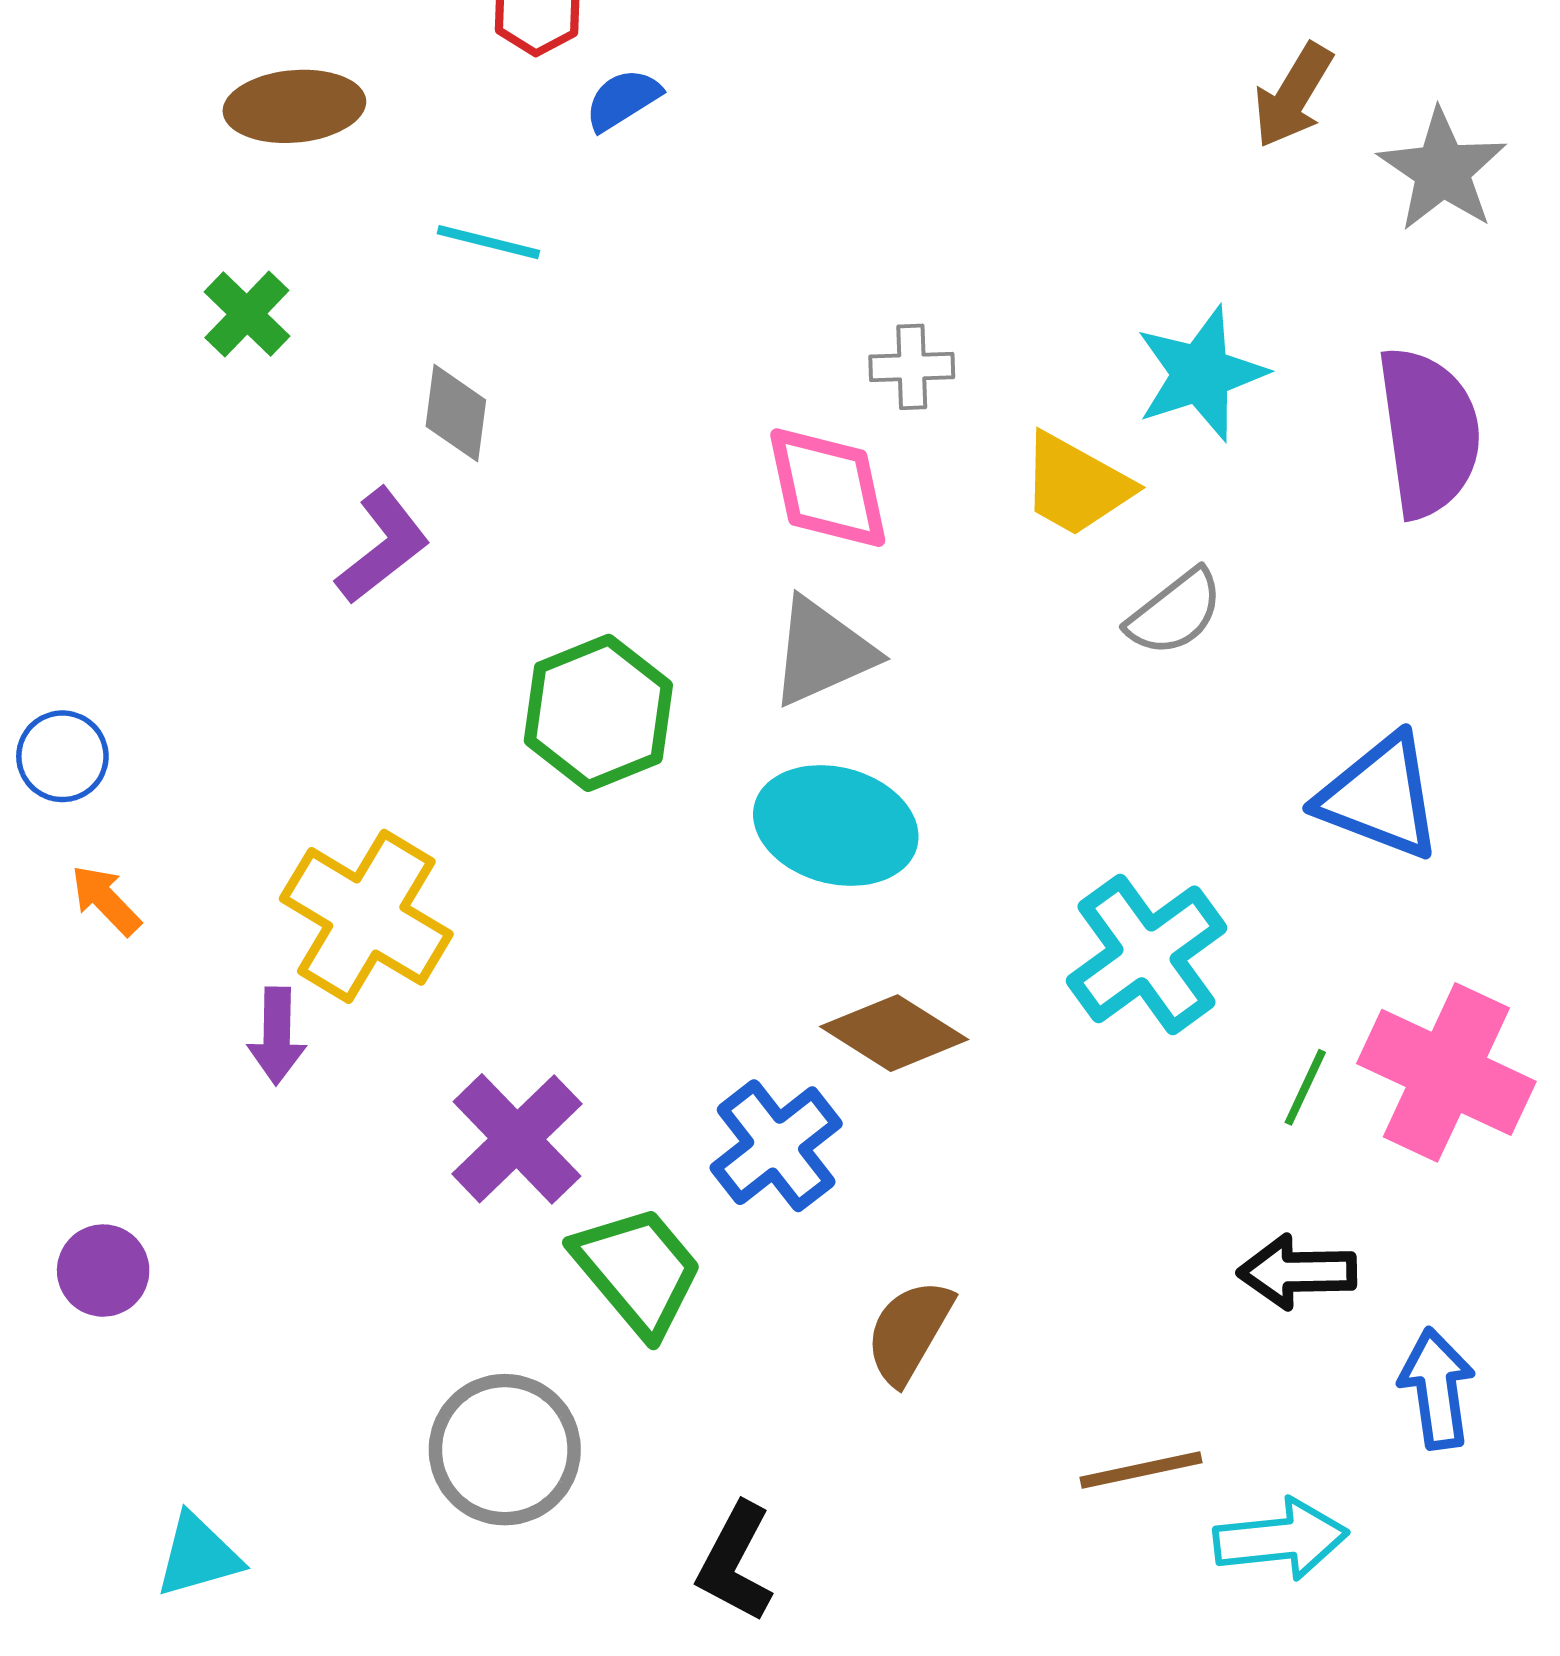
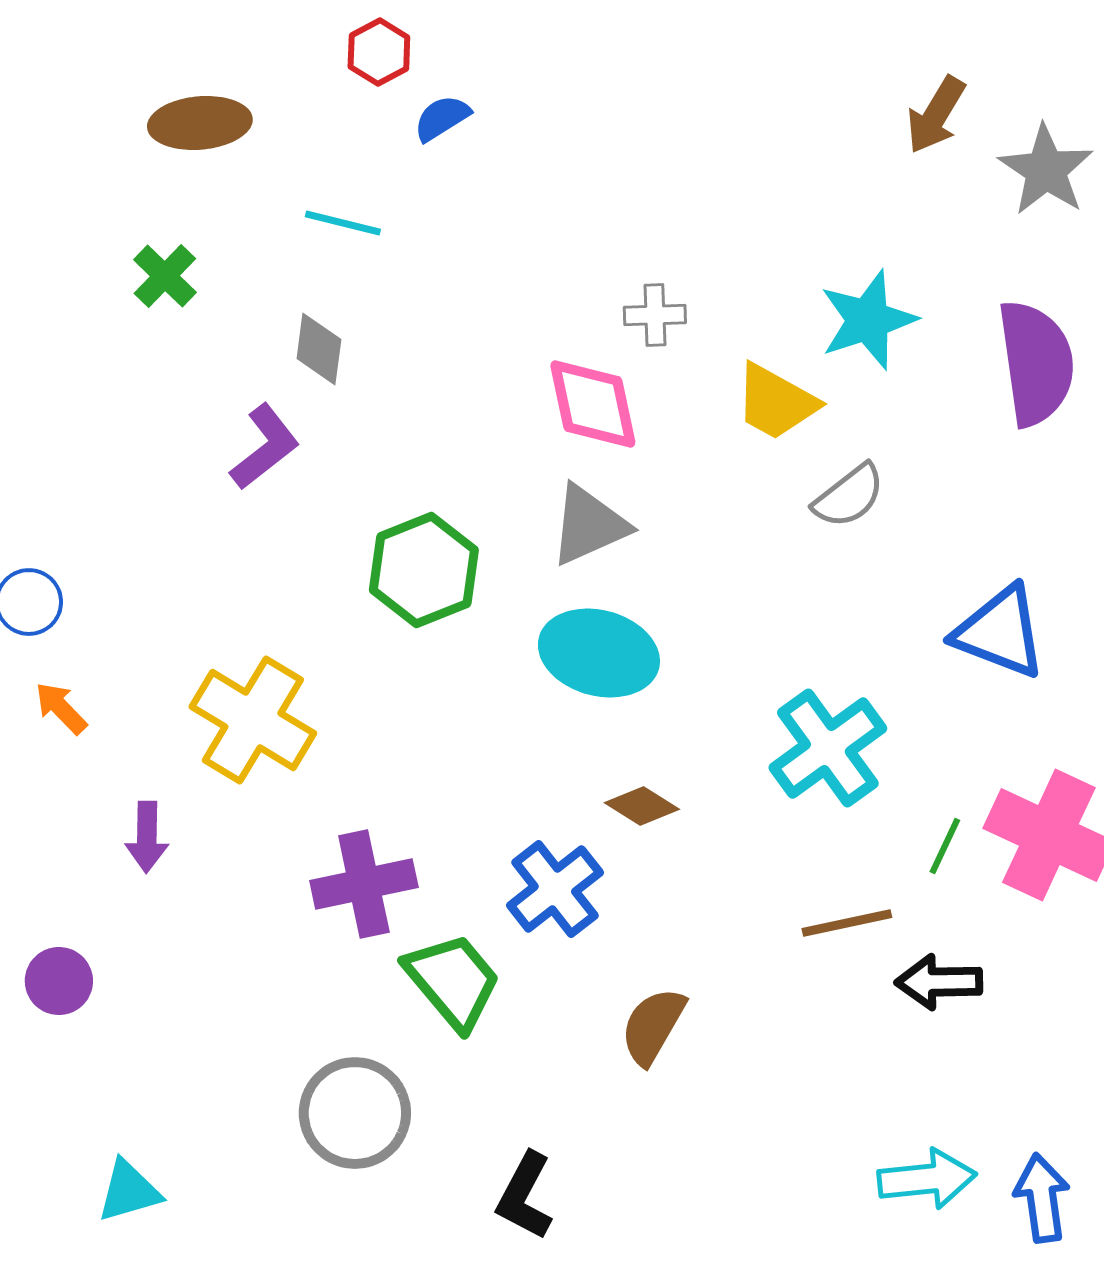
brown diamond: (894, 1033) -> (642, 806), size x0.7
purple arrow: (277, 1036) -> (147, 837), moved
purple cross: (517, 1139) -> (364, 884), turned 32
blue arrow: (1437, 1389) -> (1042, 1198), moved
brown line: (1141, 1470) -> (847, 923), moved

